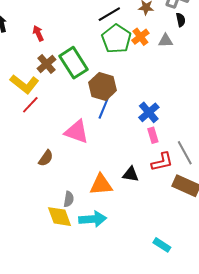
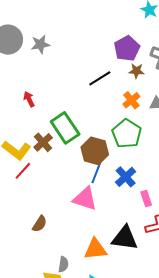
green pentagon: (116, 39) -> (127, 134), moved
brown cross: (47, 64) -> (43, 142), moved
blue cross: (149, 112) -> (126, 177), moved
pink triangle: (77, 132) -> (85, 199), moved
black triangle: (131, 174) -> (125, 238), size x1.6

